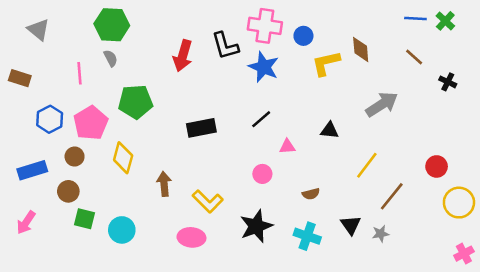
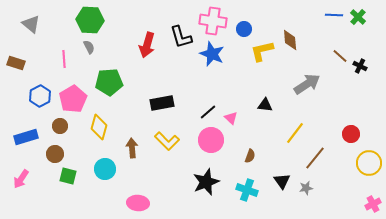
brown line: (414, 57) -> (340, 56), moved
black line: (261, 119) -> (208, 112), moved
pink triangle: (287, 147) -> (231, 118), turned 48
pink circle: (262, 174) -> (211, 140), size x1.6
brown semicircle: (311, 194) -> (250, 156), turned -56
yellow L-shape: (208, 201) -> (167, 141), moved
cyan circle: (122, 230) -> (105, 169), moved
pink ellipse: (191, 237) -> (138, 203), moved

